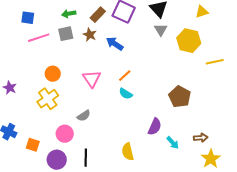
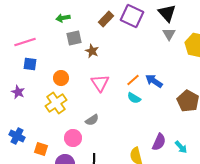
green arrow: (69, 14) -> (63, 18), moved
blue square: (28, 18) -> (30, 64), moved
brown star: (90, 35) -> (92, 51), moved
pink line: (39, 38) -> (25, 42), moved
blue arrow: (115, 44) -> (154, 81), moved
purple semicircle: (155, 127) -> (159, 142), moved

